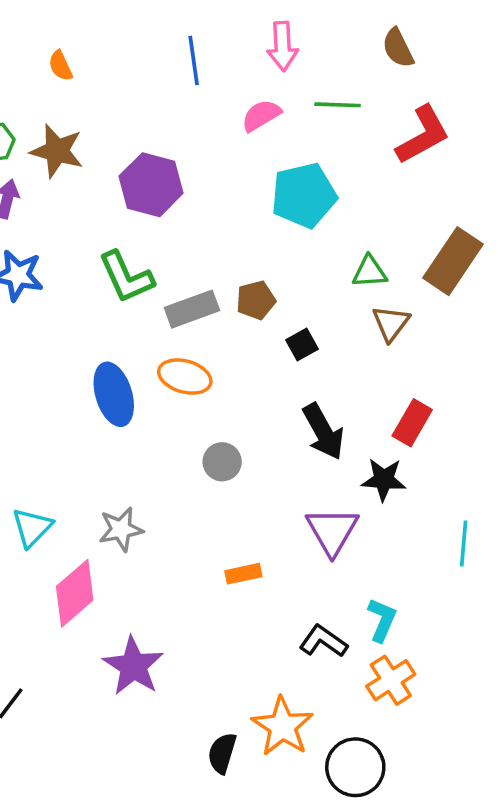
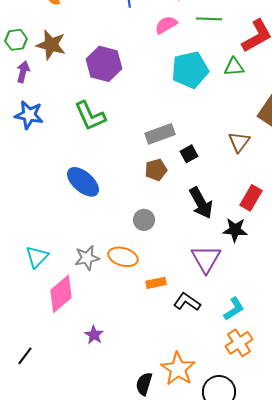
green triangle: (370, 272) -> (234, 67), moved
brown pentagon: (256, 300) -> (156, 170), moved
gray rectangle: (192, 309) -> (160, 134), moved
orange ellipse: (185, 377) -> (123, 257), moved
blue ellipse: (114, 394) -> (83, 182), turned -32
cyan L-shape: (382, 620) -> (234, 309), turned 35
black L-shape: (323, 641) -> (187, 302), moved
purple star: (133, 666) -> (94, 335), size x0.6

